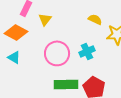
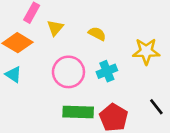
yellow semicircle: (95, 19) -> (97, 34), moved

